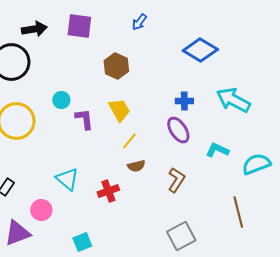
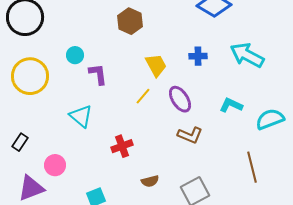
yellow trapezoid: (119, 110) -> (156, 65), moved
purple ellipse: (178, 130) -> (180, 99), moved
brown semicircle: (136, 166) -> (150, 181), moved
cyan triangle: (67, 179) -> (81, 116), moved
brown L-shape: (176, 180) -> (190, 135), turned 80

